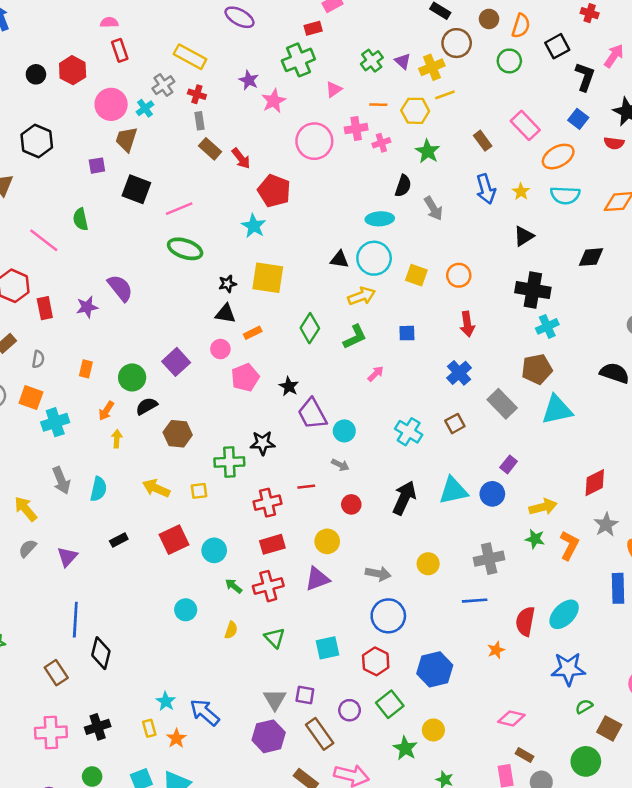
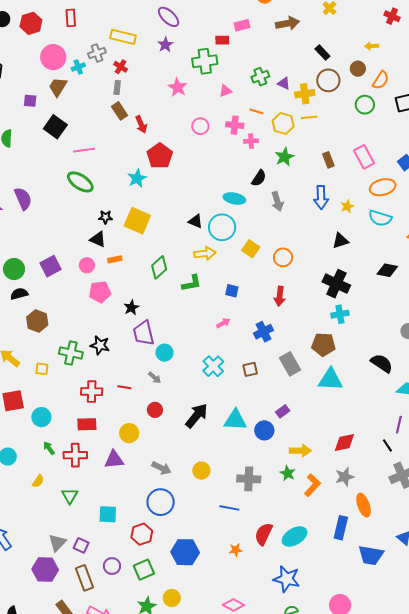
yellow rectangle: (190, 57) -> (123, 37), turned -30
purple triangle: (403, 61) -> (284, 83), turned -32
purple star: (249, 80) -> (165, 45), moved
pink star: (274, 101) -> (178, 87), turned -30
pink circle: (314, 141) -> (200, 126), size x0.6
pink arrow: (376, 374) -> (223, 323), moved

